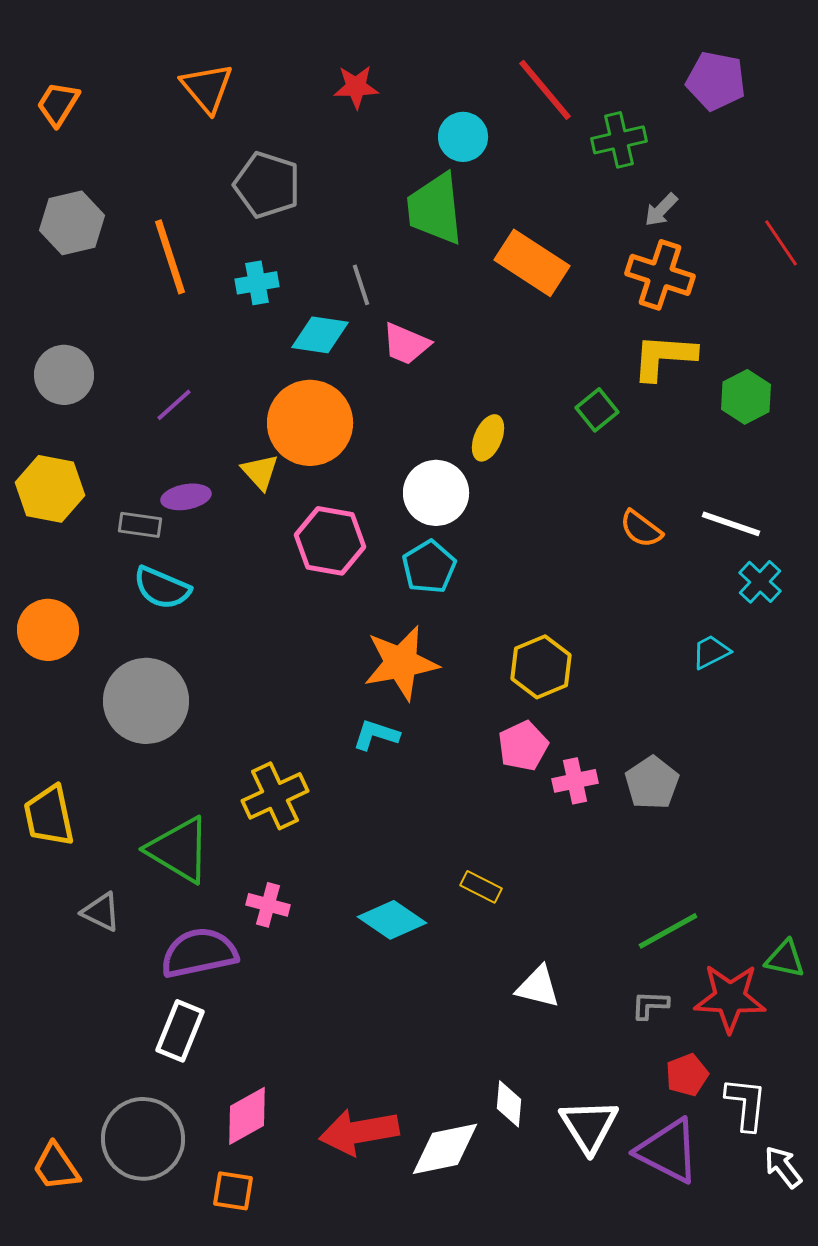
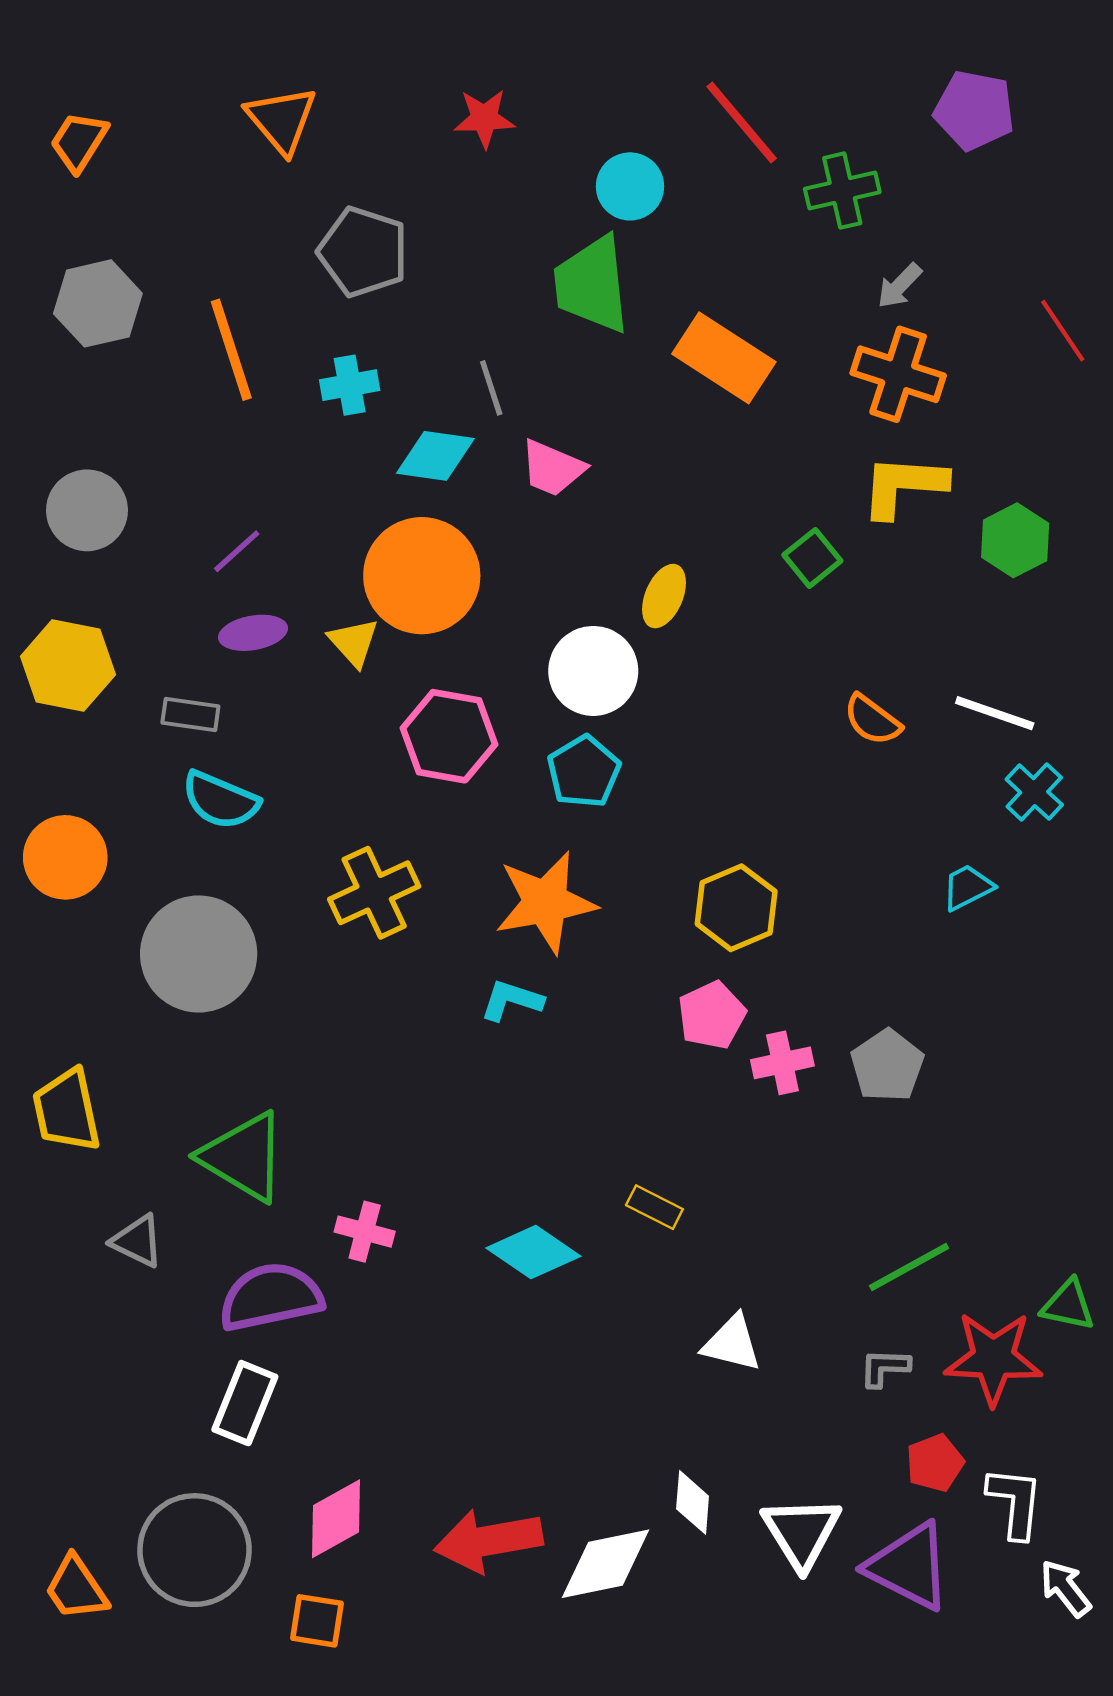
purple ellipse: (186, 497) -> (253, 633), moved
yellow cross: (275, 796) -> (374, 893), moved

